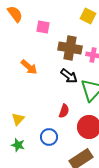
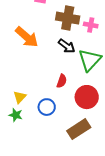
orange arrow: (29, 67) -> (27, 37), size x1.4
yellow triangle: (18, 119) -> (20, 97), moved

